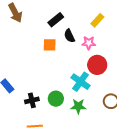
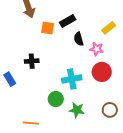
orange square: (50, 45) -> (48, 28), moved
cyan cross: (81, 82) -> (72, 79), moved, turned 36
black cross: (32, 100) -> (32, 61), moved

